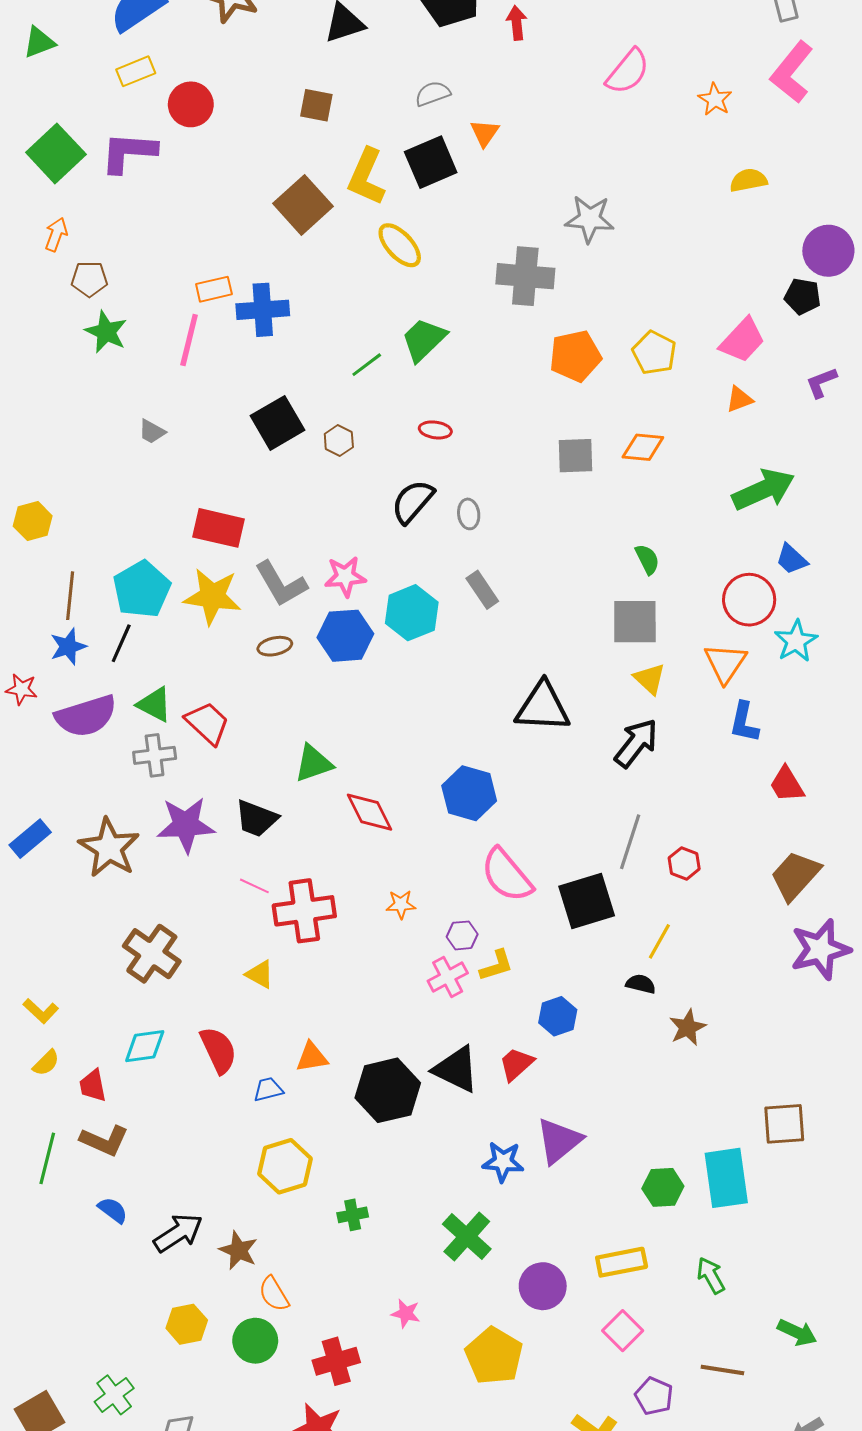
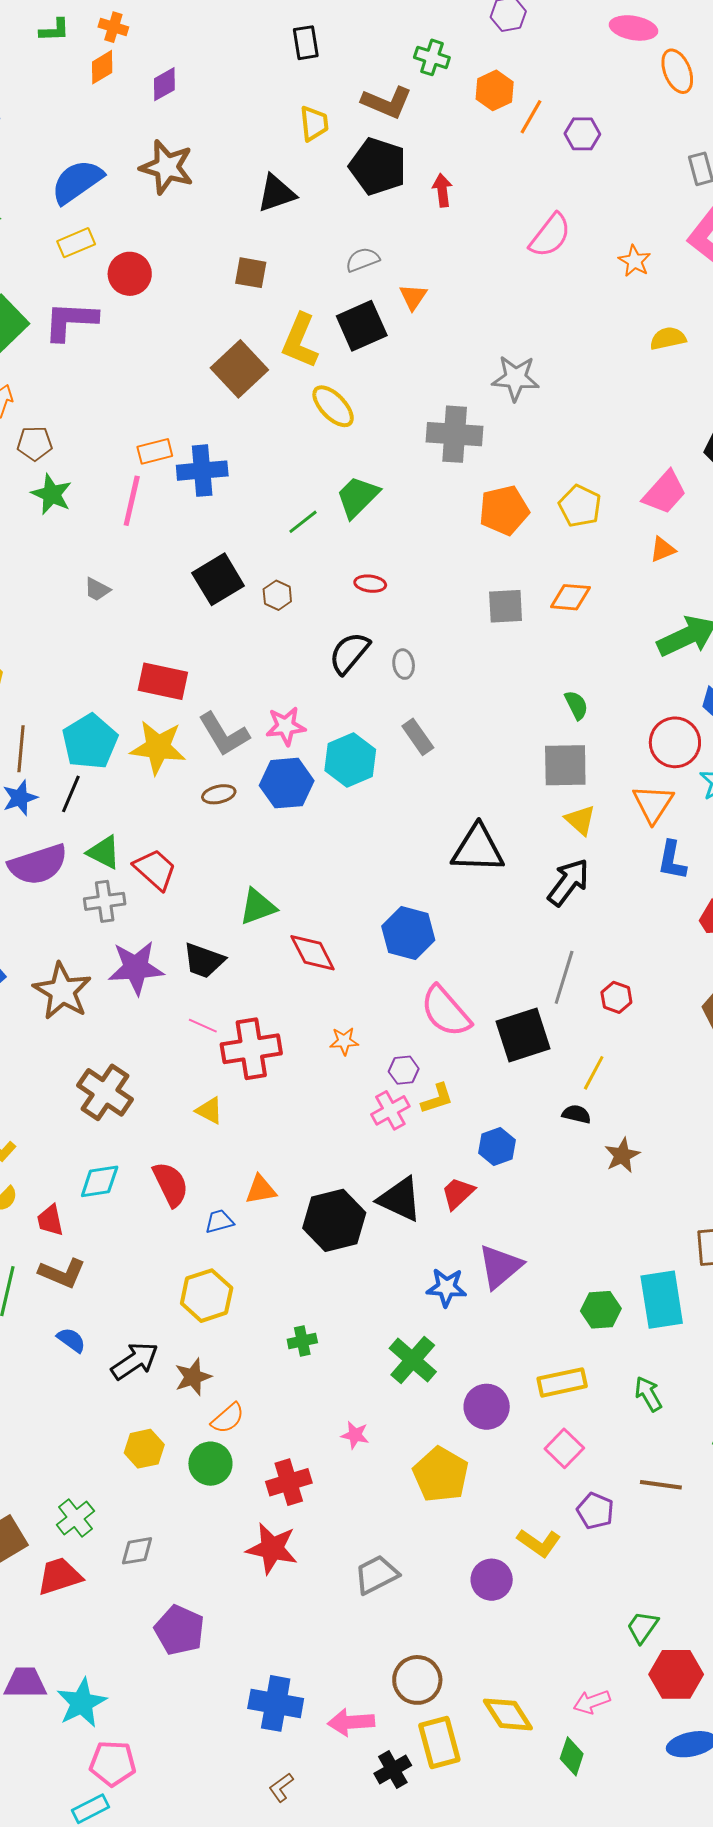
yellow hexagon: (285, 1166) -> (207, 1296), moved
brown star: (238, 1250) -> (193, 1377), turned 30
orange semicircle: (274, 1294) -> (228, 1418), turned -99

